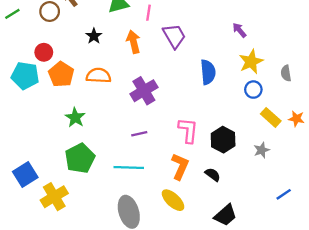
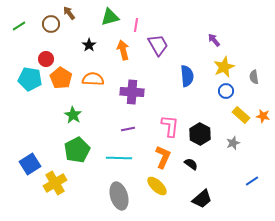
purple cross: (144, 91) -> (132, 92), turned 35

